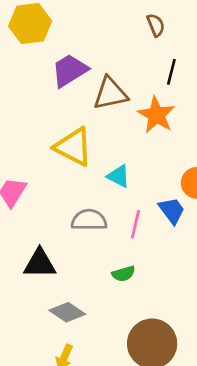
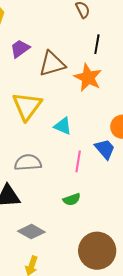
purple trapezoid: (70, 70) -> (20, 49), size x0.7
yellow triangle: (73, 147) -> (27, 106), turned 44
gray semicircle: (89, 220) -> (28, 162), moved

